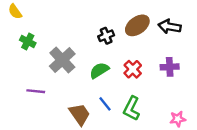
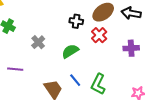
black cross: (106, 36) -> (76, 21), turned 32
gray cross: (62, 60) -> (38, 42), size x0.6
red cross: (133, 69) -> (99, 35), moved

